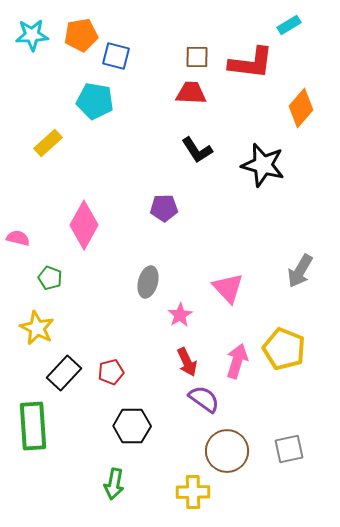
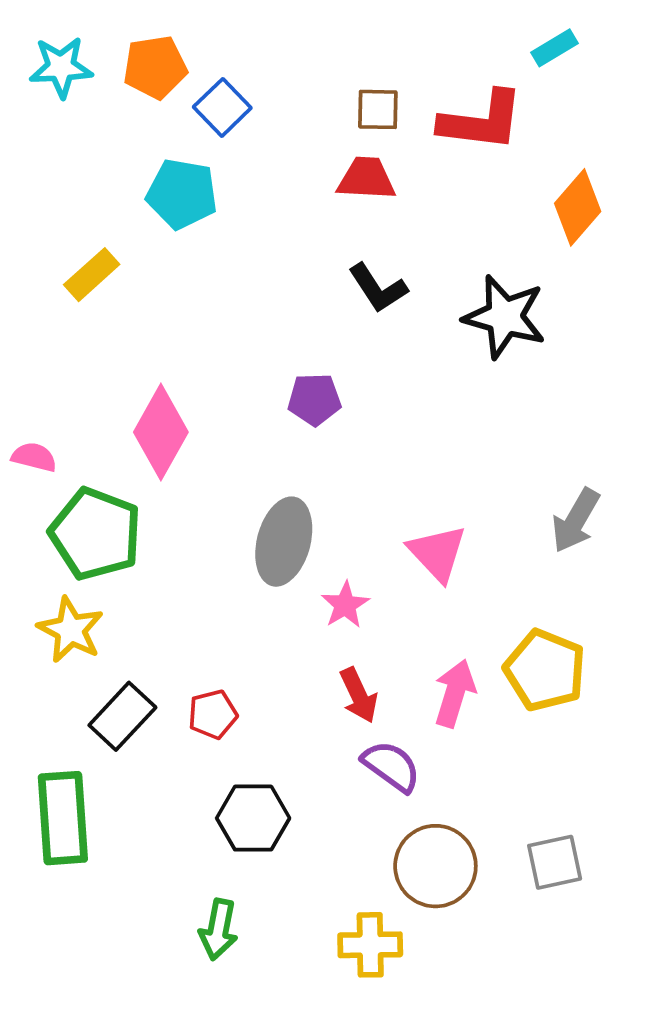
blue square: (116, 56) -> (222, 107), turned 32
green pentagon: (50, 278) -> (96, 534), size x2.0
gray ellipse: (148, 282) -> (284, 542), size x1.4

